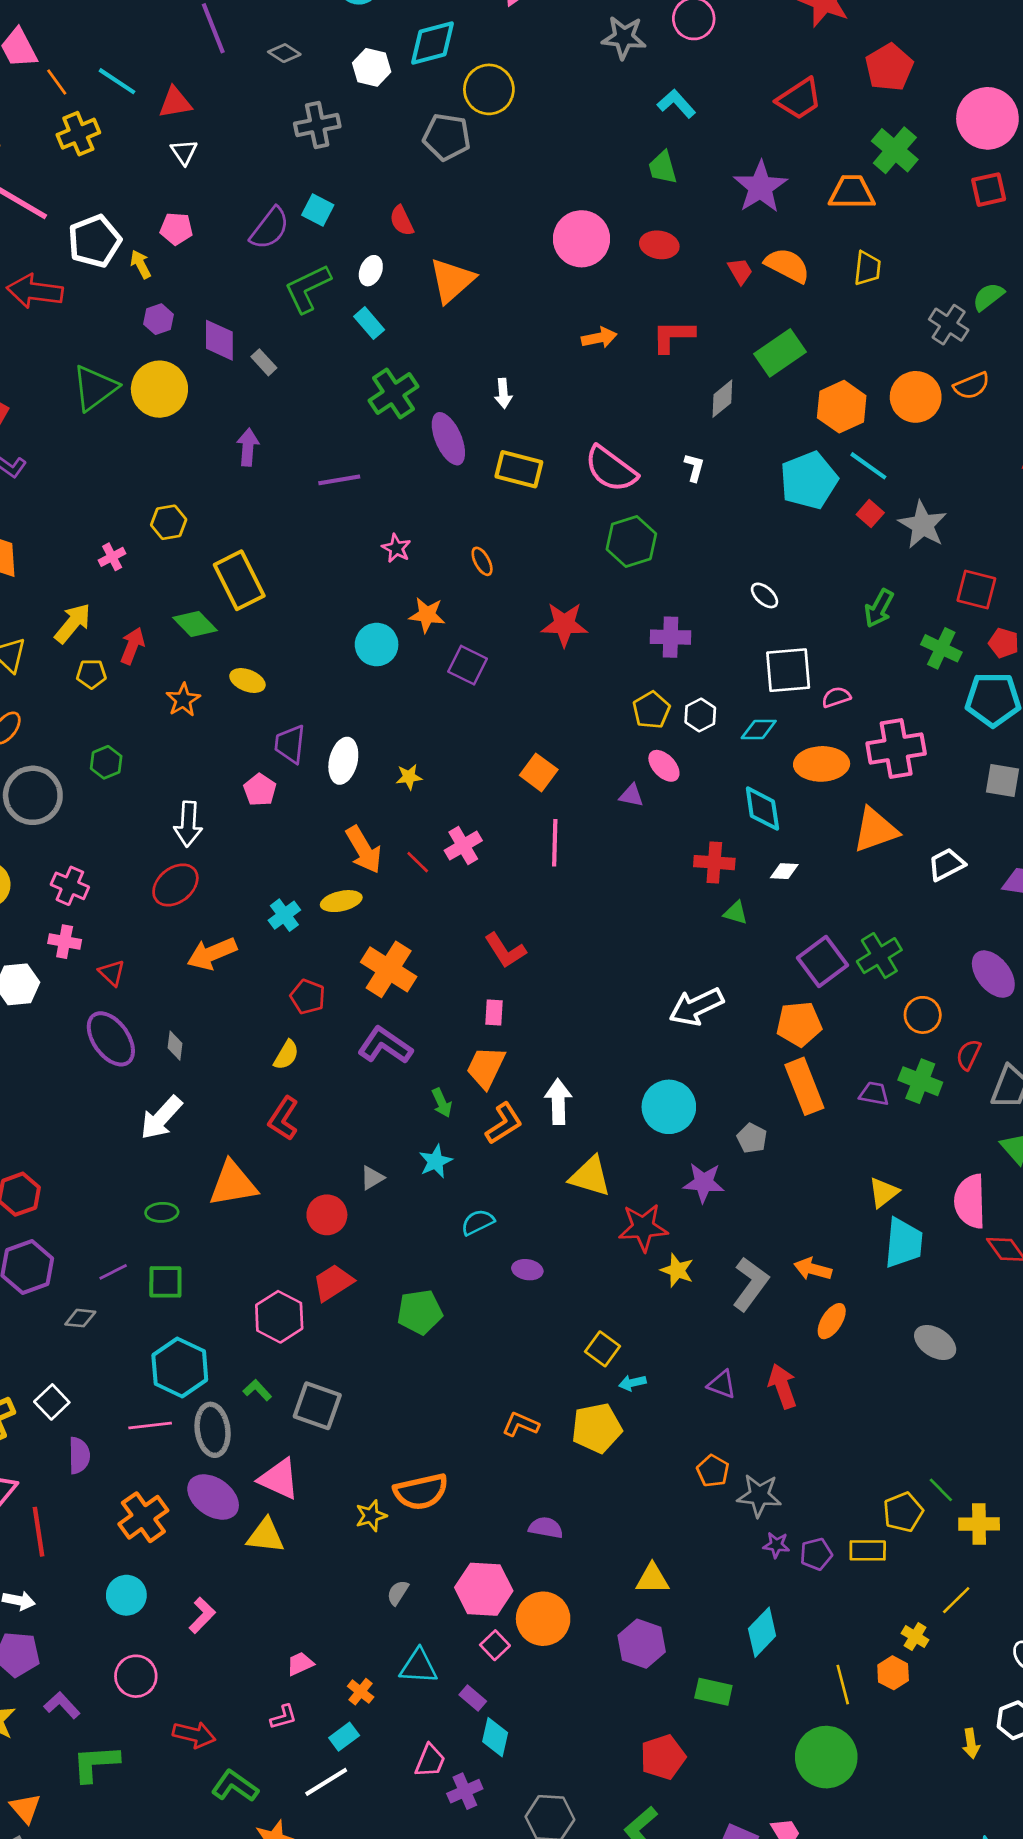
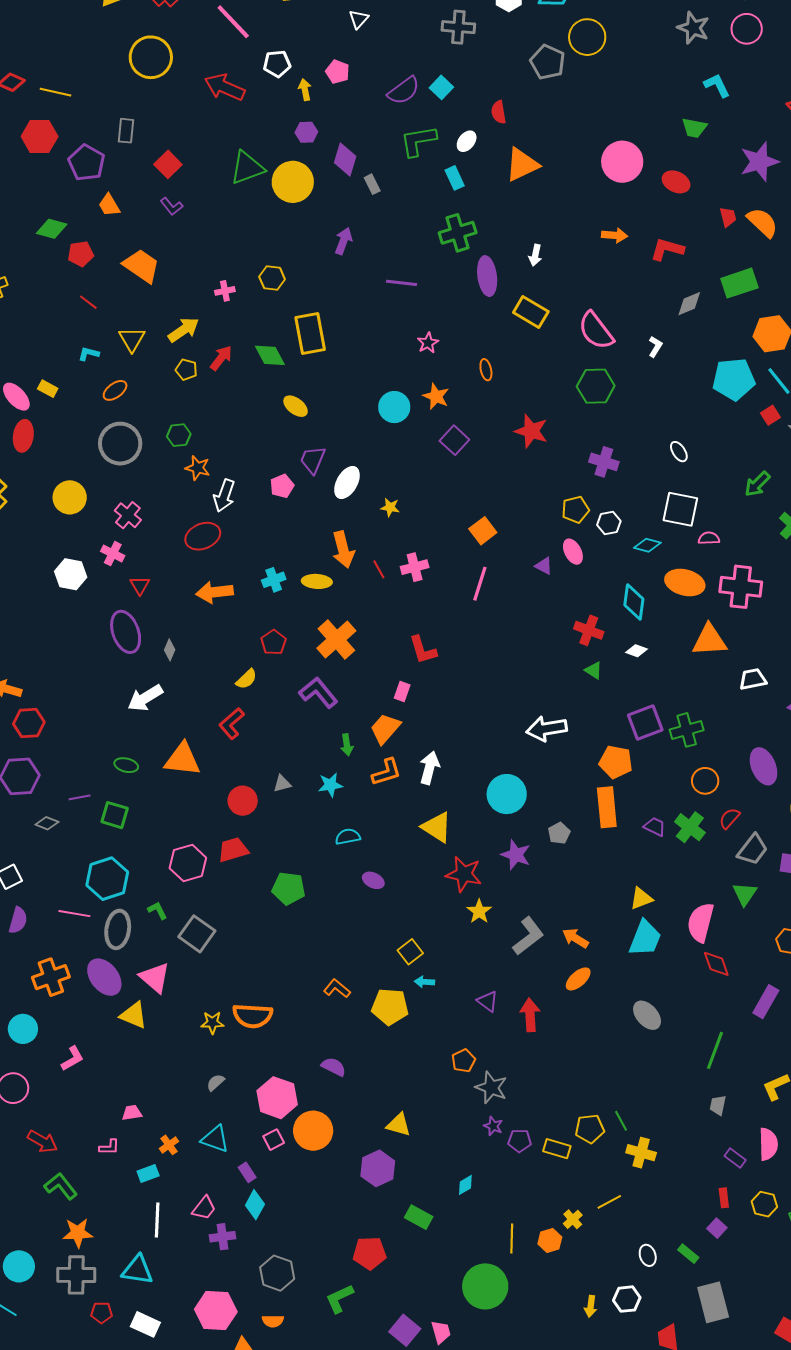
green trapezoid: (663, 167) -> (694, 128), turned -80
white pentagon: (95, 241) -> (277, 64), size x0.7
orange star: (183, 700) -> (198, 468), moved, turned 30
cyan diamond: (762, 1632) -> (465, 1185), size x0.6
white line: (326, 1782) -> (157, 1220), moved, turned -72

